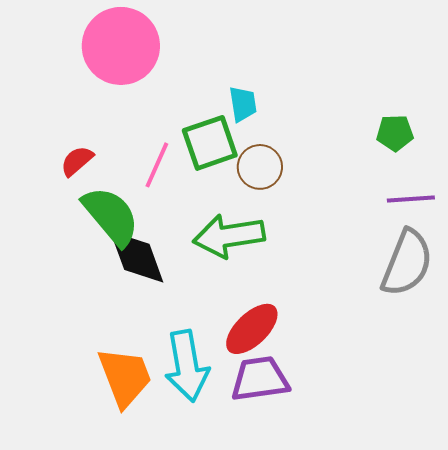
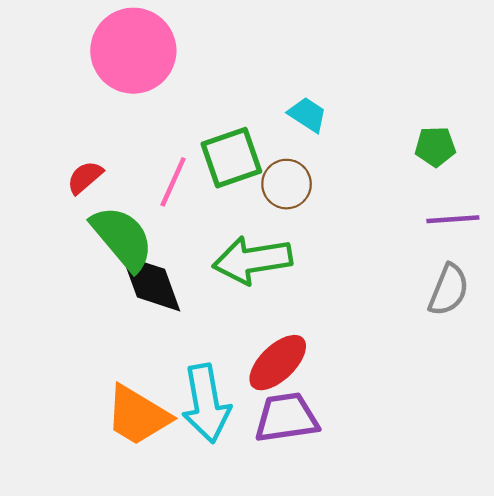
cyan trapezoid: (243, 104) -> (307, 115), moved, turned -48
gray semicircle: (407, 263) -> (449, 290), size x0.7
orange trapezoid: (125, 377) -> (138, 415), turned 142

